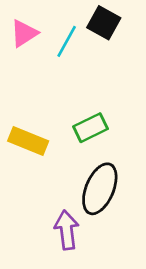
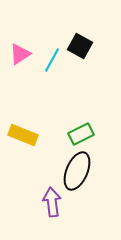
green rectangle: (90, 128) -> (81, 134), moved

